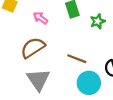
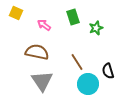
brown semicircle: (33, 48) -> (37, 52), turned 45
brown line: (77, 59) -> (77, 62), turned 36

